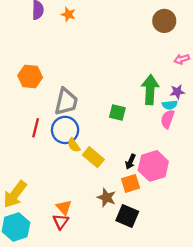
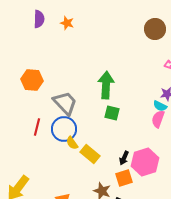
green arrow: (150, 90) -> (106, 85), moved
gray trapezoid: (66, 102) -> (65, 103), turned -56
cyan semicircle: (170, 105) -> (160, 106), turned 32

